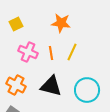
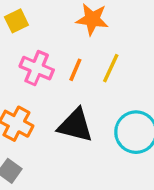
orange line: (51, 53) -> (75, 70), turned 32

